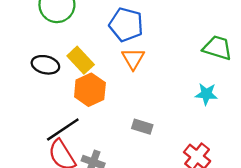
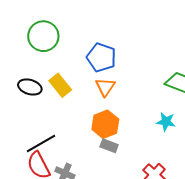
orange hexagon: (90, 90) -> (105, 124), moved

